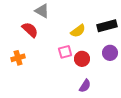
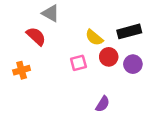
yellow semicircle: (78, 31) -> (94, 38), turned 77
red circle: (82, 59) -> (109, 57), moved

